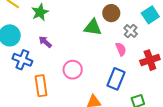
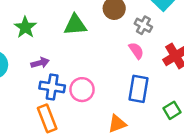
green triangle: (93, 27) -> (75, 25), moved
purple arrow: (45, 42) -> (40, 63), turned 136
blue cross: (22, 60) -> (52, 87), moved

